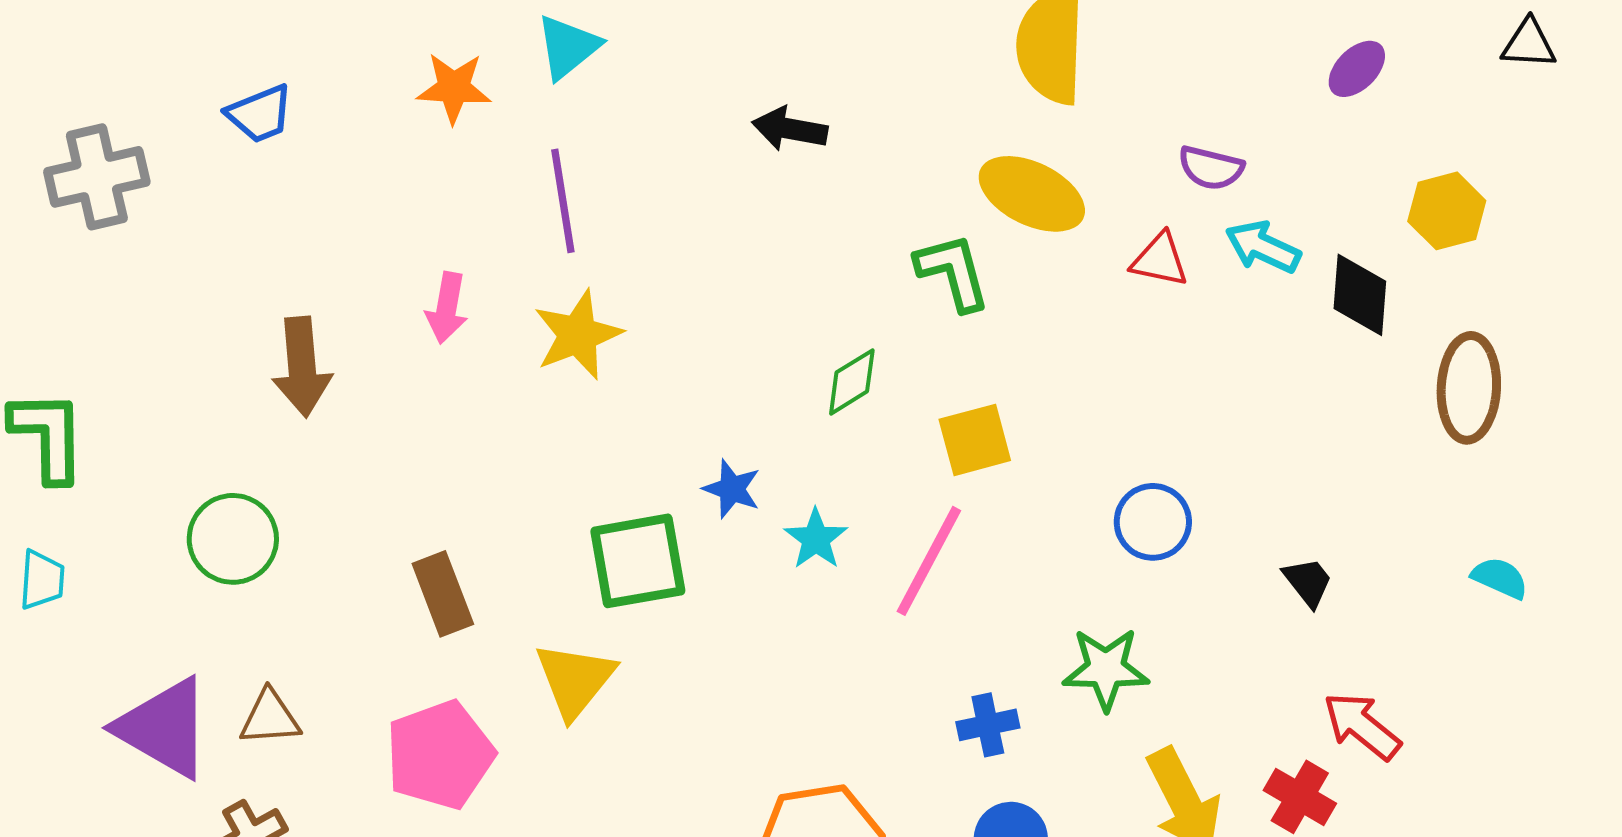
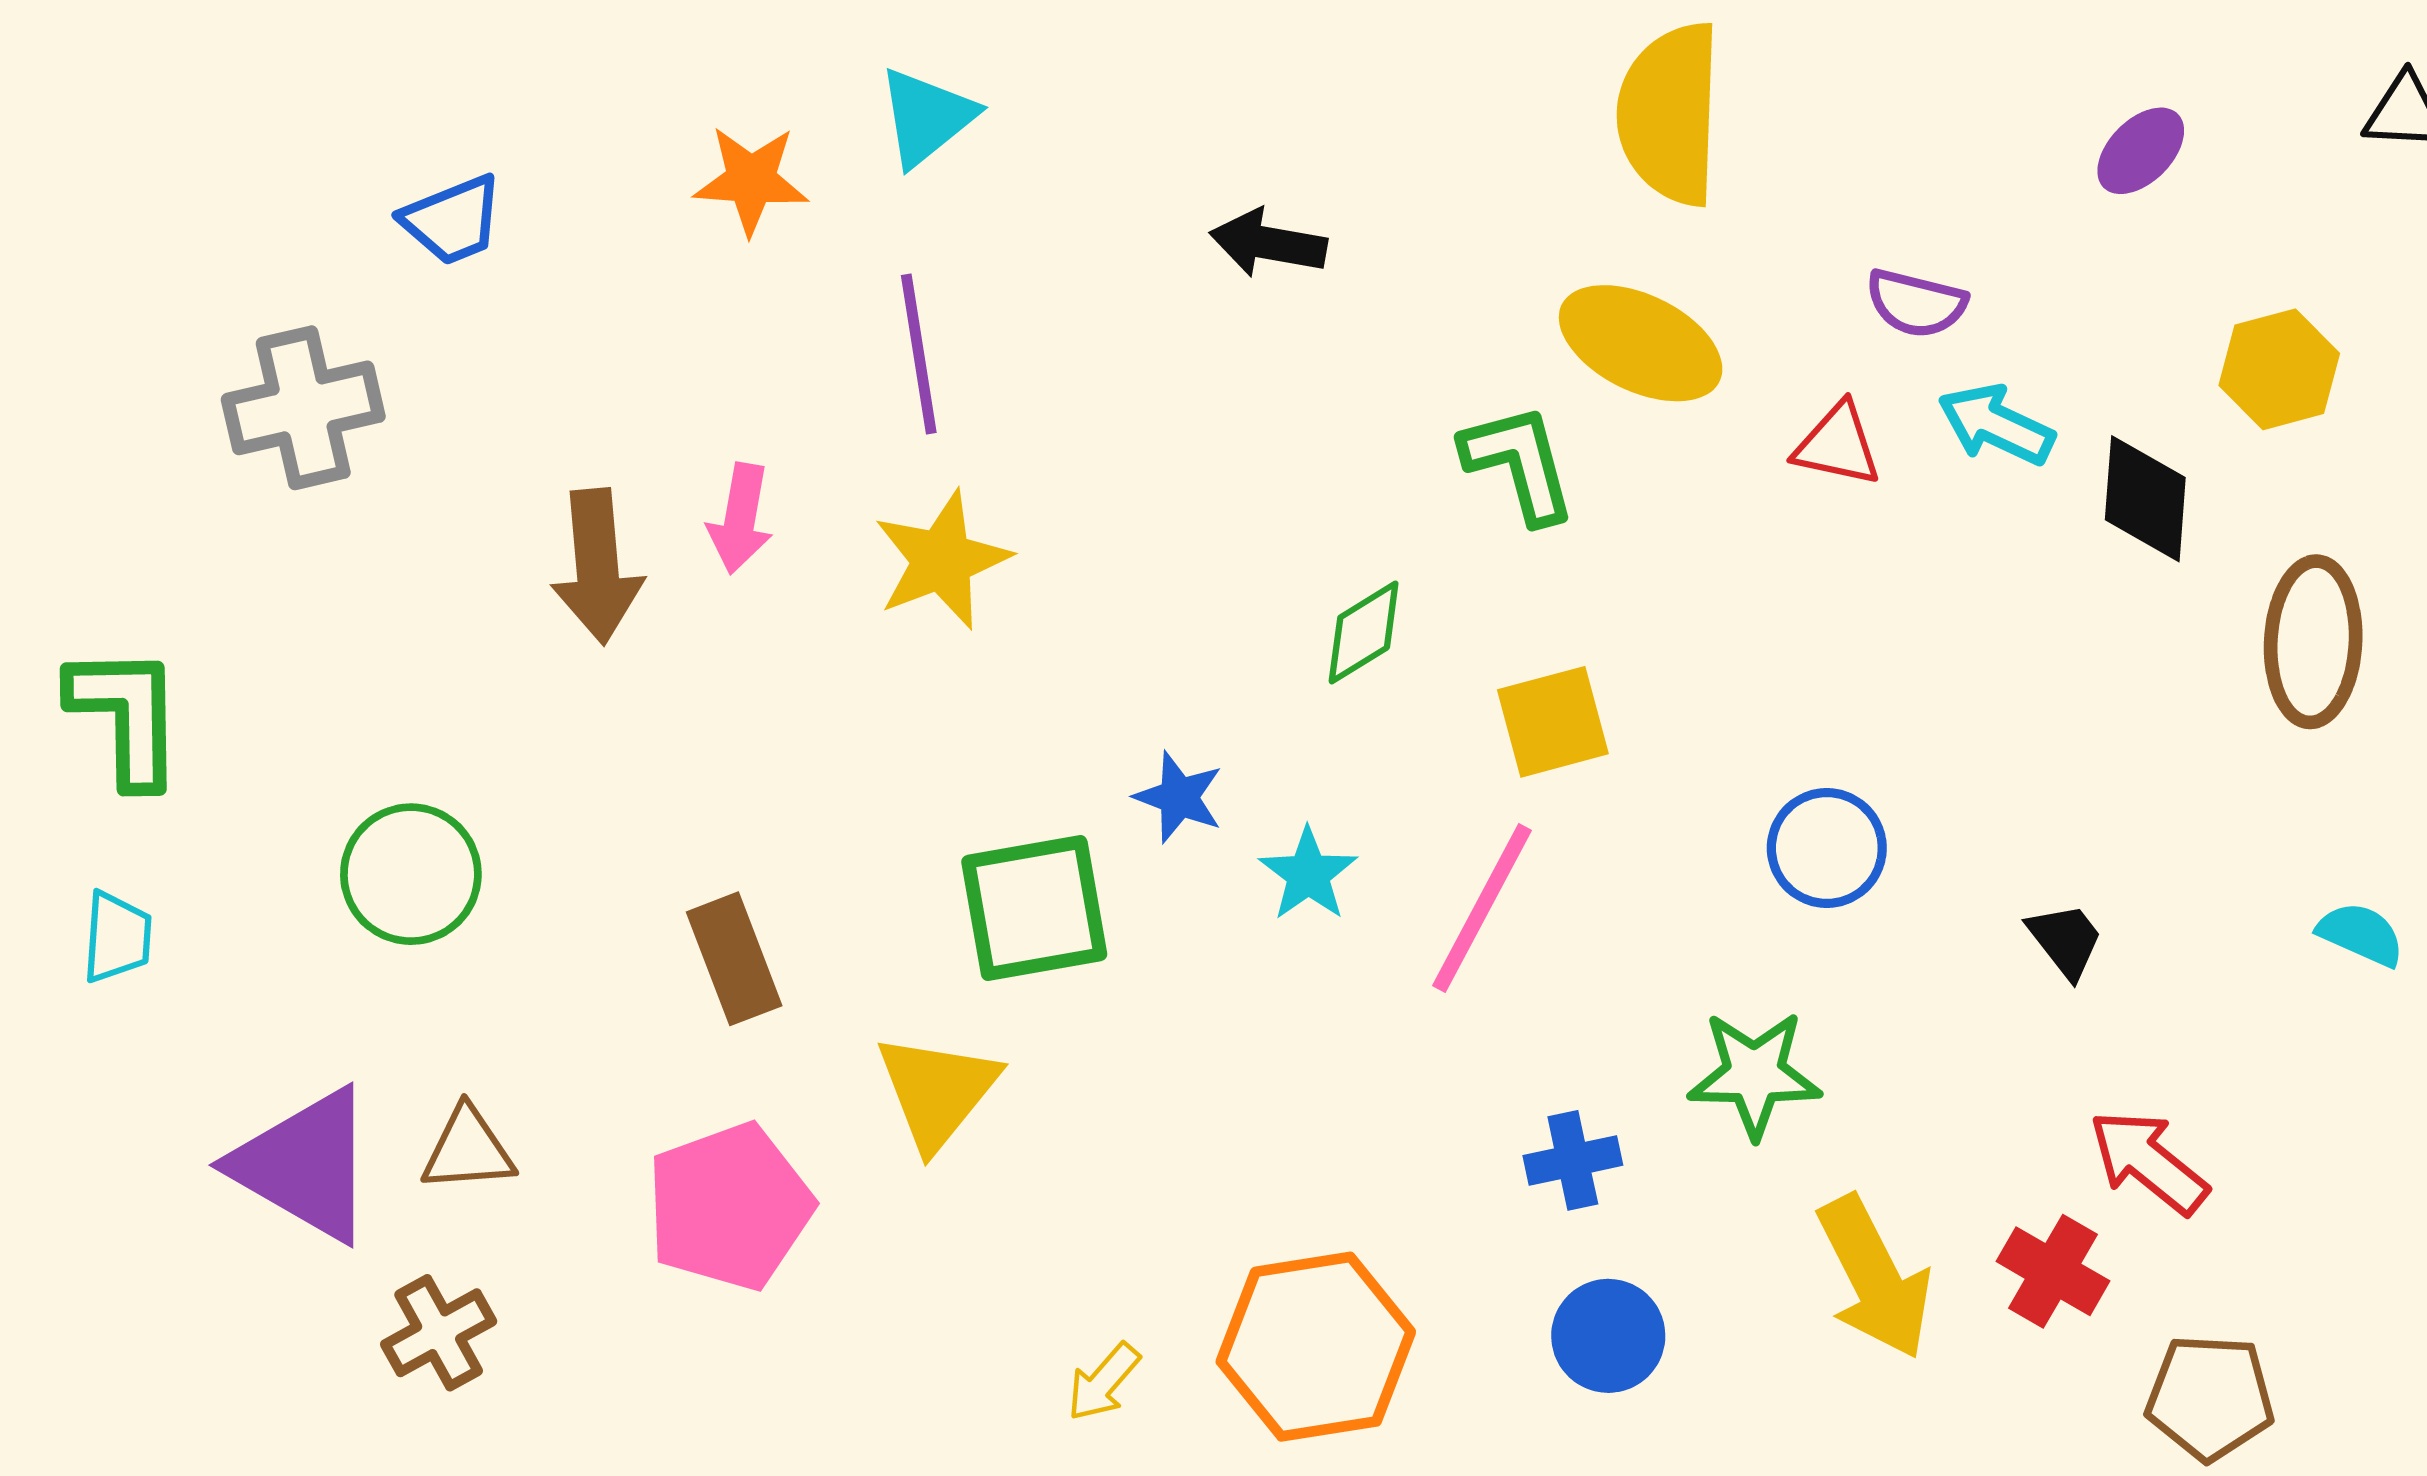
gray cross: (97, 177) -> (303, 408), moved
brown arrow: (302, 367) -> (597, 566), moved

